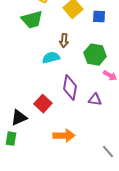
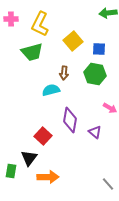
green hexagon: (95, 55) -> (95, 74), moved
purple triangle: (95, 100) -> (95, 132), turned 32
black triangle: (19, 118) -> (29, 158), moved, turned -30
orange arrow: (64, 136) -> (48, 177), moved

